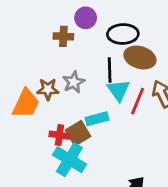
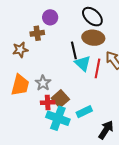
black ellipse: (123, 34) -> (92, 17), moved, turned 55
gray star: (74, 82) -> (43, 83), moved
brown star: (48, 89) -> (20, 50), moved
cyan rectangle: (97, 119) -> (84, 112), moved

